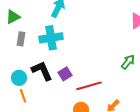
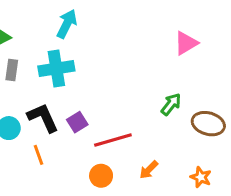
orange line: (23, 96) -> (39, 155), moved

